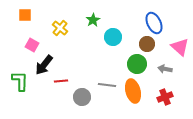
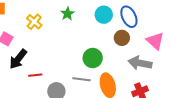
cyan circle: (113, 37) -> (104, 15), moved
green circle: (137, 64) -> (93, 58), moved
gray arrow: (165, 69) -> (140, 63), size x1.6

